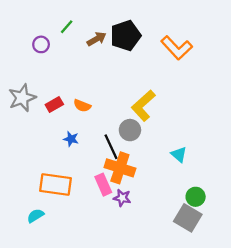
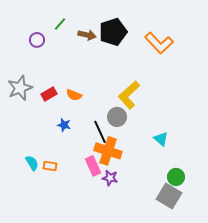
brown arrow: (97, 39) -> (87, 35), turned 42
orange rectangle: (55, 185) -> (50, 166), size x0.5
cyan semicircle: (35, 216) -> (32, 163), moved, turned 91

